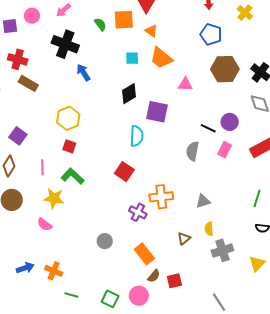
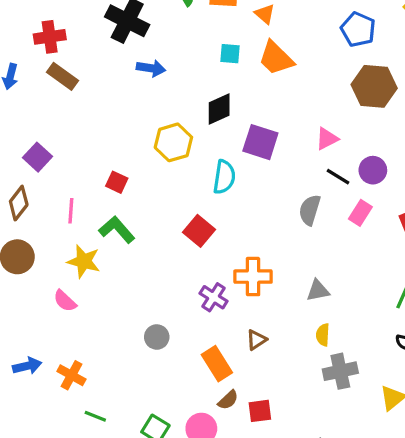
red cross: (18, 59) -> (50, 37), turned -30
blue arrow: (83, 72) -> (151, 68), turned 126
pink triangle: (185, 84) -> (327, 139), moved, turned -35
yellow hexagon: (68, 118) -> (173, 142), moved
brown triangle: (184, 239) -> (256, 340), moved

